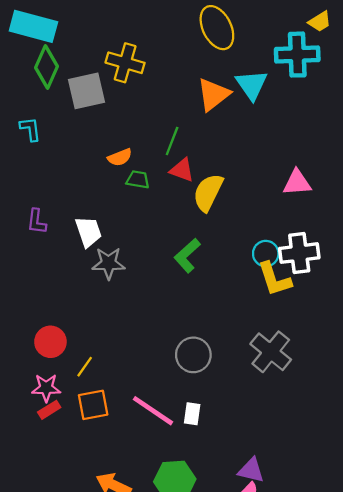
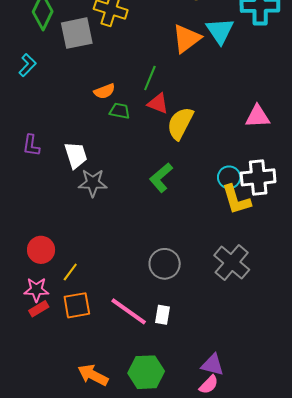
cyan L-shape: (30, 129) -> (27, 65), turned 50

